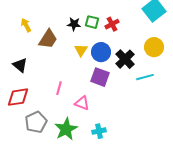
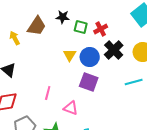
black star: (74, 24) -> (63, 17), moved
yellow arrow: (26, 25) -> (15, 38), moved
brown trapezoid: (48, 39) -> (37, 26), moved
black cross: (125, 59) -> (114, 50), moved

